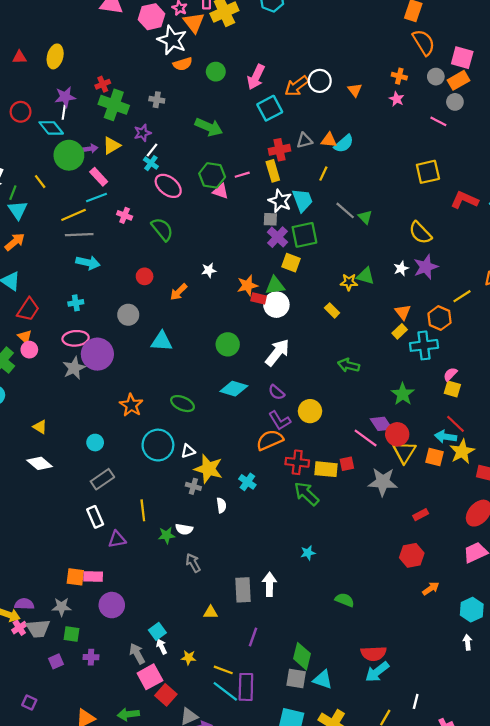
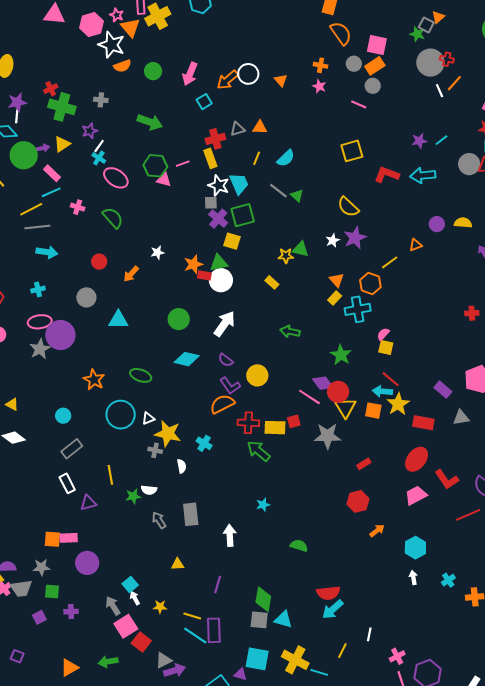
cyan square: (270, 108) -> (204, 102), size x0.7
cyan semicircle: (344, 144) -> (286, 158), moved
gray rectangle: (243, 590) -> (191, 514), moved

